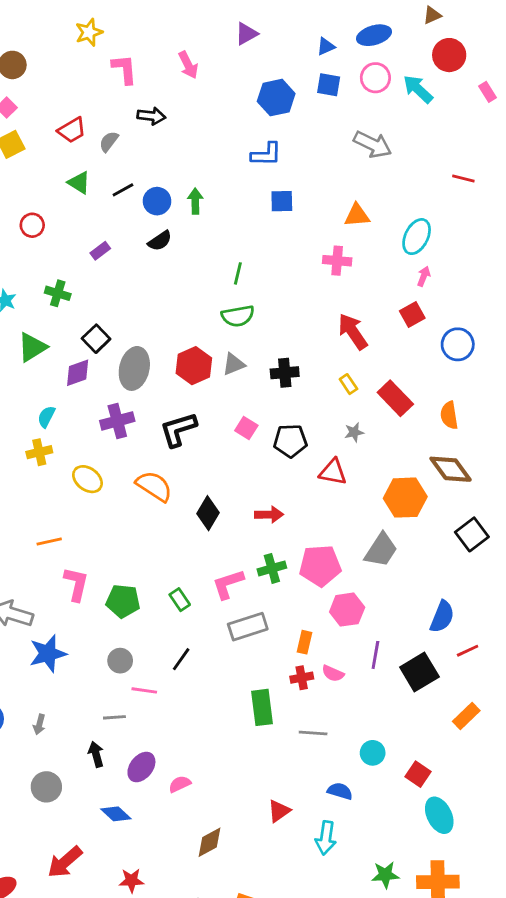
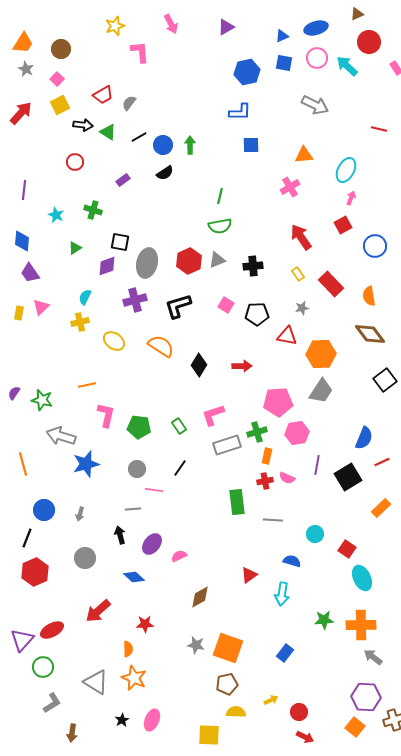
pink arrow: (188, 65) -> (171, 24), moved
black arrow: (151, 116) -> (83, 125), moved
pink cross: (337, 261) -> (290, 187), turned -36
black square: (96, 339) -> (120, 242), turned -36
green triangle: (32, 347) -> (75, 248), size x0.6
orange hexagon: (405, 498) -> (321, 354), moved
green cross: (272, 568) -> (257, 432), moved

